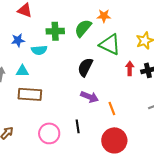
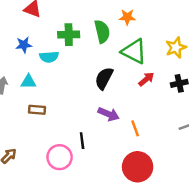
green semicircle: (83, 28) -> (102, 31), turned 126
red arrow: (130, 68) -> (146, 79), moved, turned 48
brown rectangle: (30, 94) -> (37, 110), size x0.6
black line: (78, 126) -> (82, 141), moved

